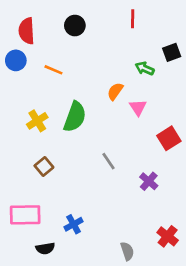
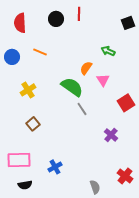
red line: (133, 19) -> (79, 14), moved
black square: (172, 52) -> (128, 23), moved
blue circle: (16, 60) -> (12, 57), moved
green semicircle: (75, 117) -> (72, 87), moved, turned -75
gray line: (108, 161) -> (82, 109), moved
black semicircle: (45, 248) -> (25, 185), moved

